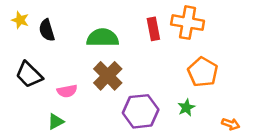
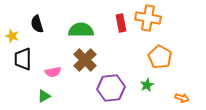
yellow star: (20, 20) -> (12, 36), moved
black trapezoid: (29, 75) -> (23, 59), turned 45

